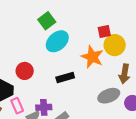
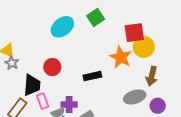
green square: (47, 21) -> (96, 17), moved
red square: (104, 32) -> (134, 33), size x1.5
cyan ellipse: (57, 41) -> (62, 27), moved

